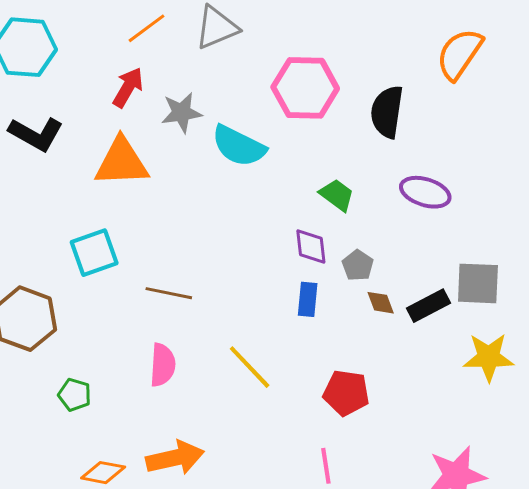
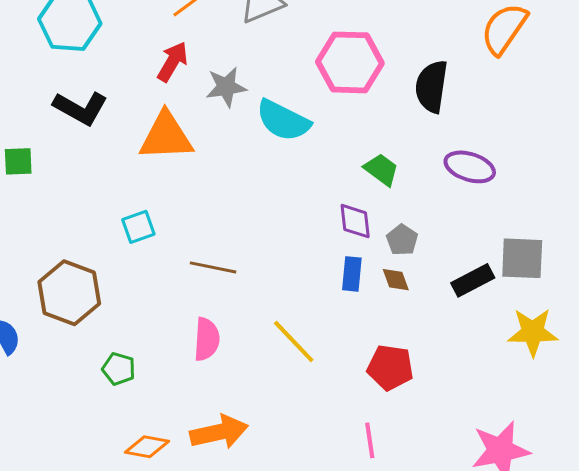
cyan square: (94, 253) -> (138, 227), size x0.7
brown diamond: (381, 303) -> (396, 280), moved

